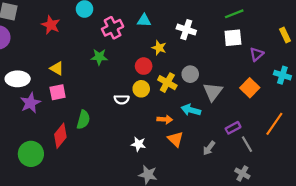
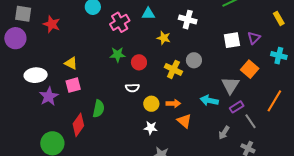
red star: (51, 25) -> (52, 24), moved
white square: (233, 38) -> (232, 40), moved
green star: (99, 57) -> (118, 55), moved
red circle: (144, 66) -> (139, 62), moved
yellow circle: (141, 89) -> (151, 104), moved
gray triangle: (213, 92) -> (230, 85), moved
cyan arrow: (191, 110) -> (209, 100), moved
gray arrow: (209, 148) -> (224, 133), moved

